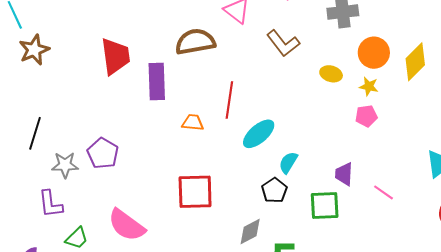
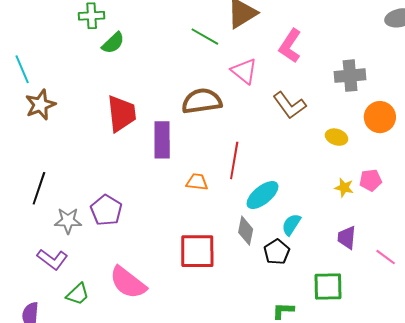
yellow star: (369, 86) -> (344, 188), moved
purple L-shape: (50, 204) -> (52, 259), turned -48
green square: (325, 206) -> (328, 286), moved
gray diamond: (250, 232) -> (246, 231), moved, turned -52

